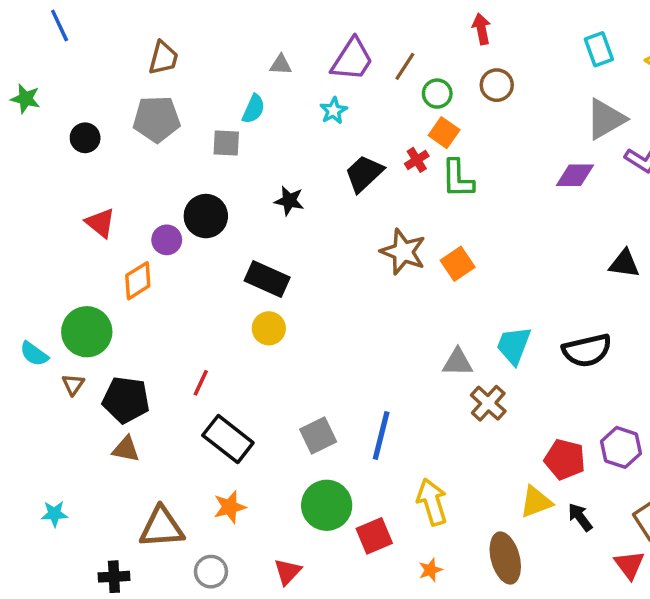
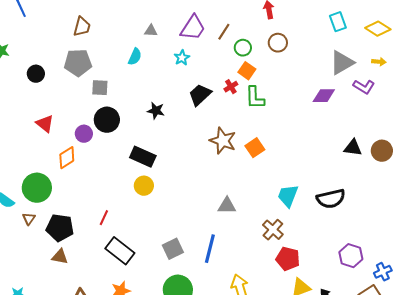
gray square: (226, 143) -> (100, 88), moved
gray triangle: (458, 362) -> (227, 206), moved
red pentagon: (565, 459) -> (288, 259), moved

